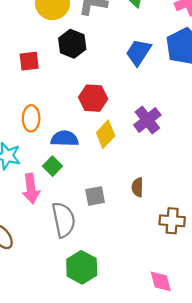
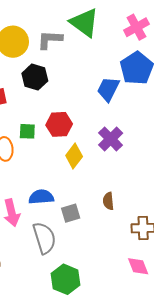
blue trapezoid: (138, 52) -> (108, 89), moved
blue semicircle: (65, 139) -> (41, 197), moved
green square: (52, 166) -> (27, 131), moved, turned -36
pink diamond: (161, 281) -> (138, 266), moved

